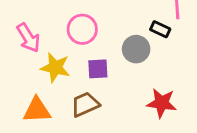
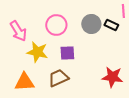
gray circle: (136, 49) -> (91, 24), moved

